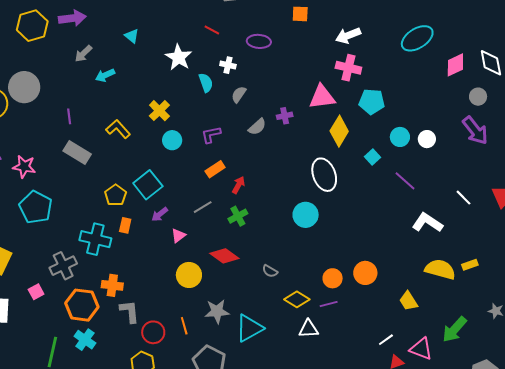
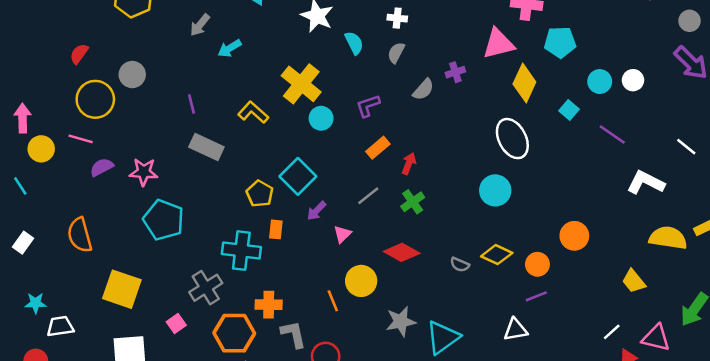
white cross: (228, 65) -> (397, 18), moved
gray circle: (24, 87) -> (132, 75), size x0.7
yellow cross: (159, 111) -> (301, 84), size x1.5
orange circle: (365, 273) -> (574, 236), moved
yellow diamond: (297, 299) -> (497, 255), moved
orange line: (184, 326) -> (333, 301), moved

